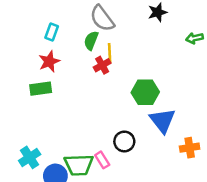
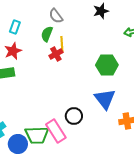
gray semicircle: (102, 18) -> (56, 16), size x0.7
green hexagon: (145, 92) -> (107, 65), moved
pink rectangle: (102, 160) -> (56, 131), size x1.6

